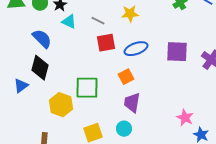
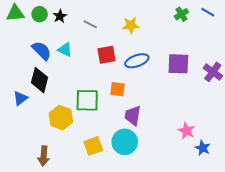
gray line: (98, 21) -> (90, 24), moved
cyan triangle: (69, 22) -> (65, 50), moved
orange square: (126, 77) -> (118, 89), moved, turned 35
cyan circle: (124, 129) -> (125, 142), size x1.6

